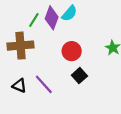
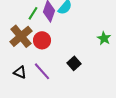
brown cross: (20, 46) -> (21, 36), turned -35
red circle: (72, 51) -> (42, 40), moved

